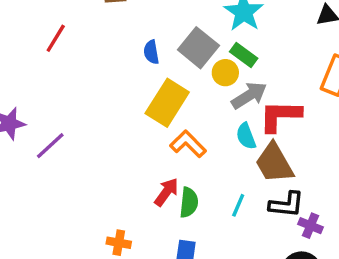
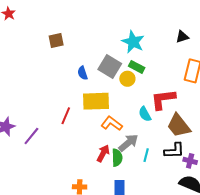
red line: (56, 38) -> (66, 116), moved
gray arrow: (249, 95) -> (128, 143), moved
yellow rectangle: (167, 103) -> (96, 101), turned 64
brown trapezoid: (274, 163) -> (179, 126), moved

